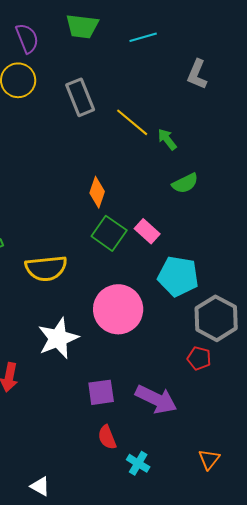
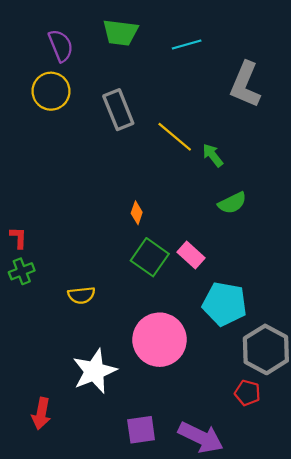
gray L-shape: (197, 74) -> (245, 85), size x1.4
orange diamond: (97, 192) -> (137, 213), size x0.7
yellow semicircle: (46, 268) -> (81, 295), size x0.6

